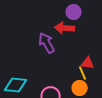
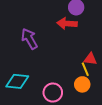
purple arrow: (47, 43) -> (29, 39), moved

